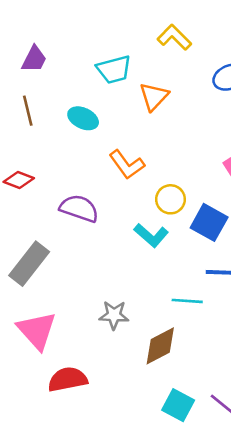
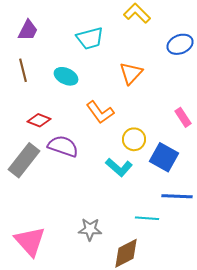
orange triangle: (154, 96) -> (131, 73), moved
red diamond: (19, 180) -> (39, 120), moved
gray rectangle: (29, 264) -> (24, 160), moved

